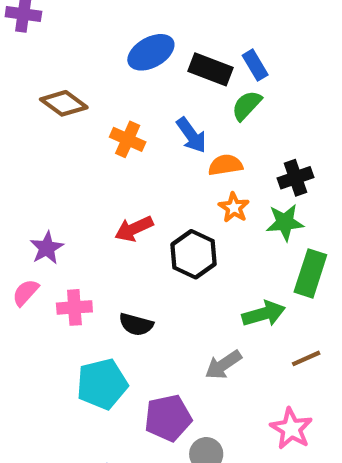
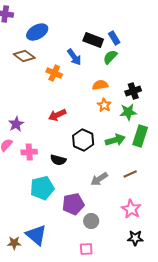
blue ellipse: (151, 52) -> (37, 32), moved
blue arrow: (191, 135) -> (74, 57), moved
black hexagon: (193, 254) -> (83, 140), moved
green arrow: (264, 314) -> (115, 140), moved
brown line: (306, 358) -> (130, 174), moved

